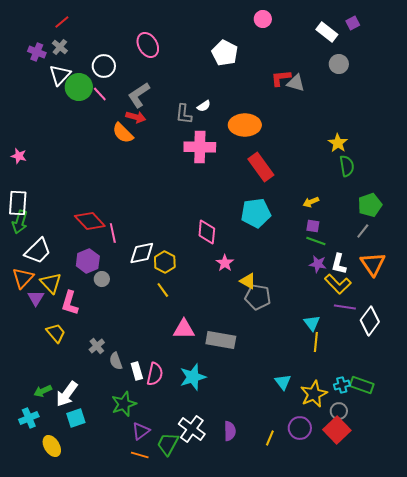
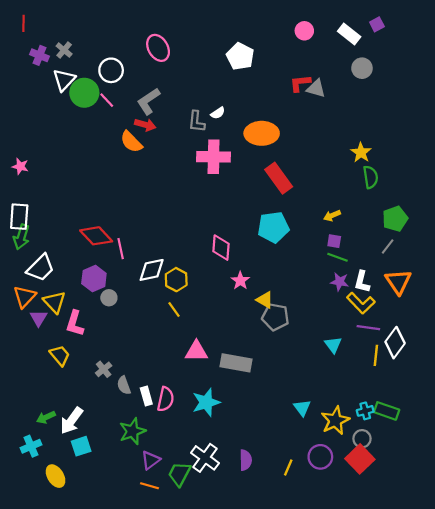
pink circle: (263, 19) -> (304, 31), moved
red line: (62, 22) -> (23, 23), moved, turned -49
yellow line: (316, 342) -> (376, 355), moved

